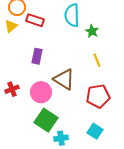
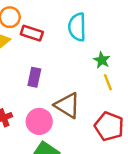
green star: (92, 31) -> (102, 60), moved
red pentagon: (98, 96) -> (109, 126), turned 30

